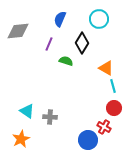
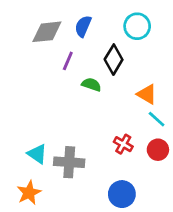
gray diamond: (18, 31) -> (47, 32), moved
cyan line: (113, 86) -> (157, 119), turned -32
gray cross: (50, 117) -> (69, 162), size x1.5
red cross: (104, 127) -> (123, 144), moved

